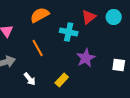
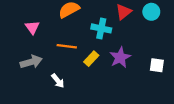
orange line: (38, 48) -> (67, 46), turned -54
yellow rectangle: (62, 80) -> (91, 59), moved

